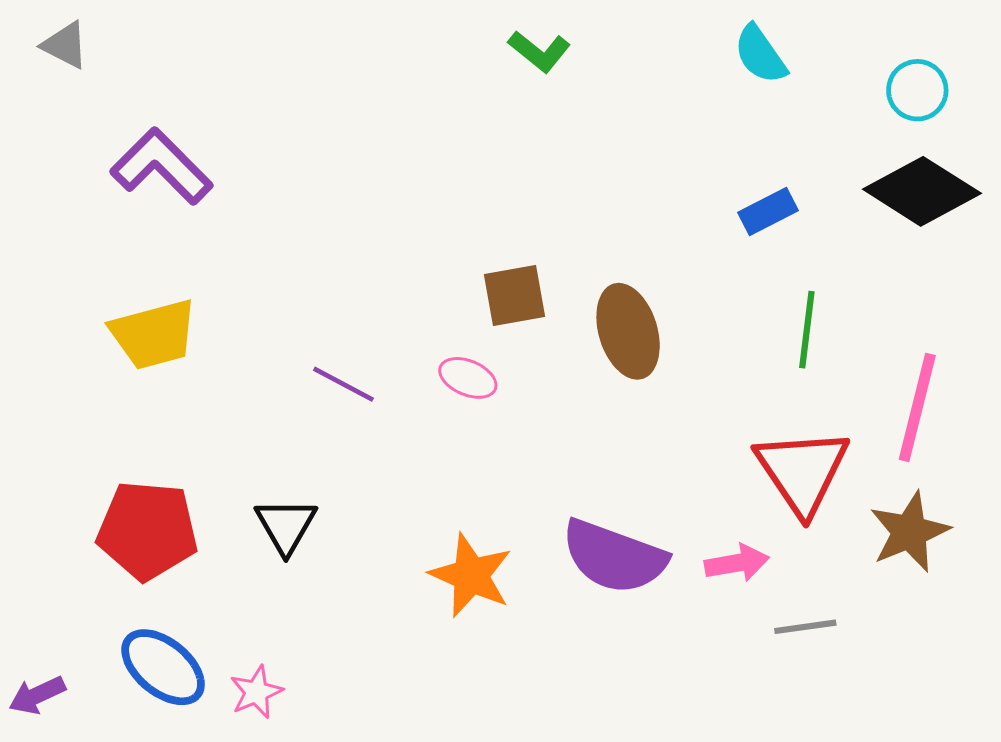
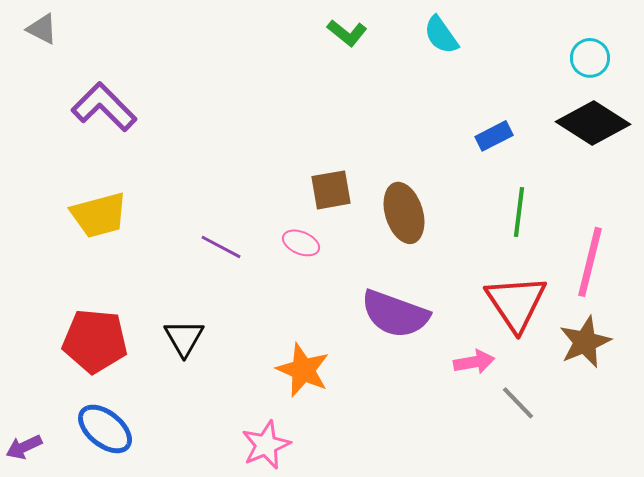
cyan semicircle: (760, 54) -> (441, 35), moved
purple semicircle: (614, 557) -> (395, 314), moved
gray line: (805, 627) -> (518, 403), turned 54
pink star: (256, 692) -> (266, 445), moved, size x1.4

